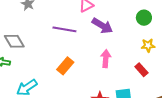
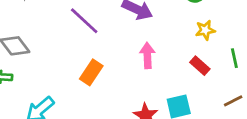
purple line: (64, 29) -> (84, 21), turned 40

